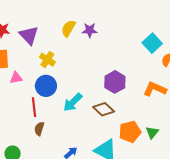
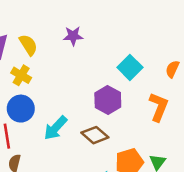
yellow semicircle: (68, 28) -> (28, 45), moved, turned 120
cyan square: (152, 43) -> (130, 67), moved
orange L-shape: (155, 89) -> (159, 107), turned 90

